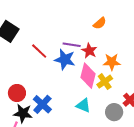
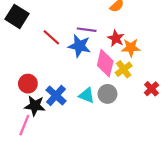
red star: (89, 51) -> (116, 38), moved
cyan triangle: (83, 105) -> (87, 95), moved
gray circle: (114, 112) -> (107, 94), moved

